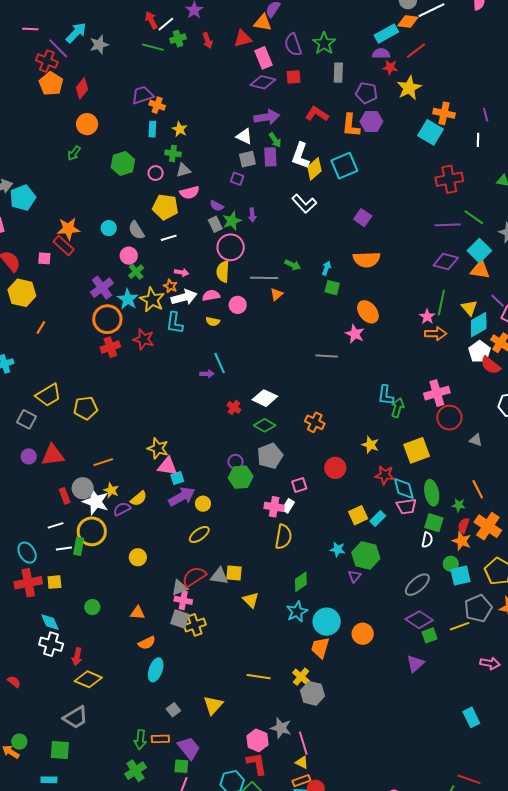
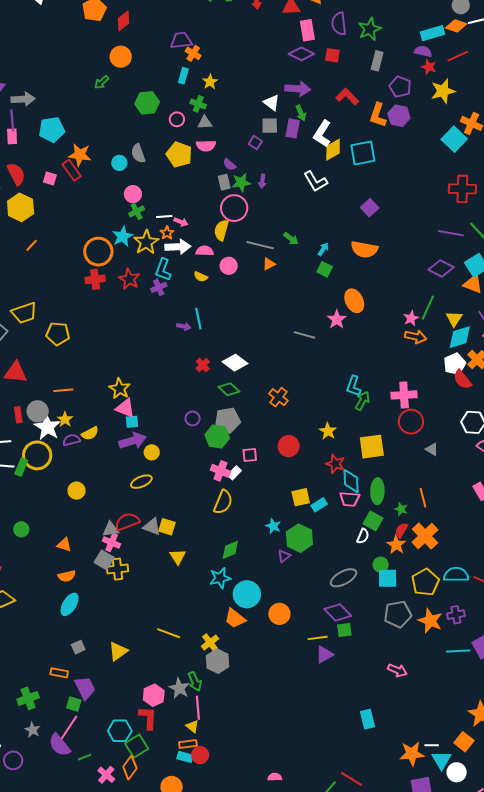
cyan pentagon: (23, 198) -> (52, 130), moved
gray semicircle: (136, 230) -> (138, 153), moved
white line: (169, 238) -> (164, 217), moved
purple cross: (102, 288) -> (159, 287), moved, size x0.7
green hexagon: (241, 477) -> (217, 436), moved
yellow line: (460, 626) -> (318, 638), moved
orange trapezoid: (320, 648) -> (235, 618), turned -80
green arrow: (140, 740) -> (195, 681), moved, turned -42

